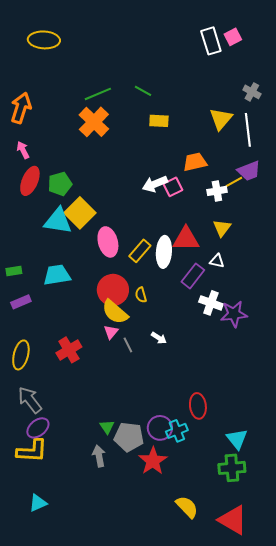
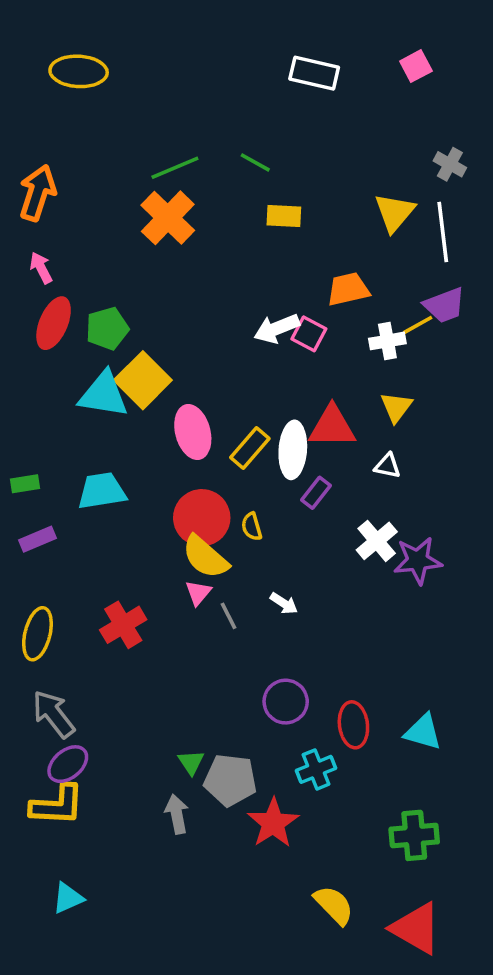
white rectangle: (211, 41) -> (314, 73), moved, turned -60
pink square: (173, 187) -> (309, 334), turned -36
purple rectangle: (193, 276) -> (316, 493), moved, size x0.7
white cross: (211, 303) -> (377, 541), turned 30
purple circle: (160, 428) -> (286, 702), moved
cyan triangle: (237, 439) -> (423, 732), moved, turned -35

